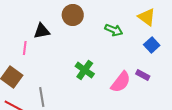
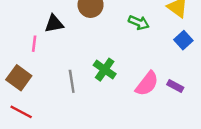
purple rectangle: (143, 75) -> (175, 86), moved
gray line: (42, 97) -> (72, 81), moved

